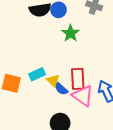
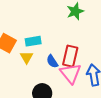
yellow triangle: (53, 81) -> (27, 57), moved

